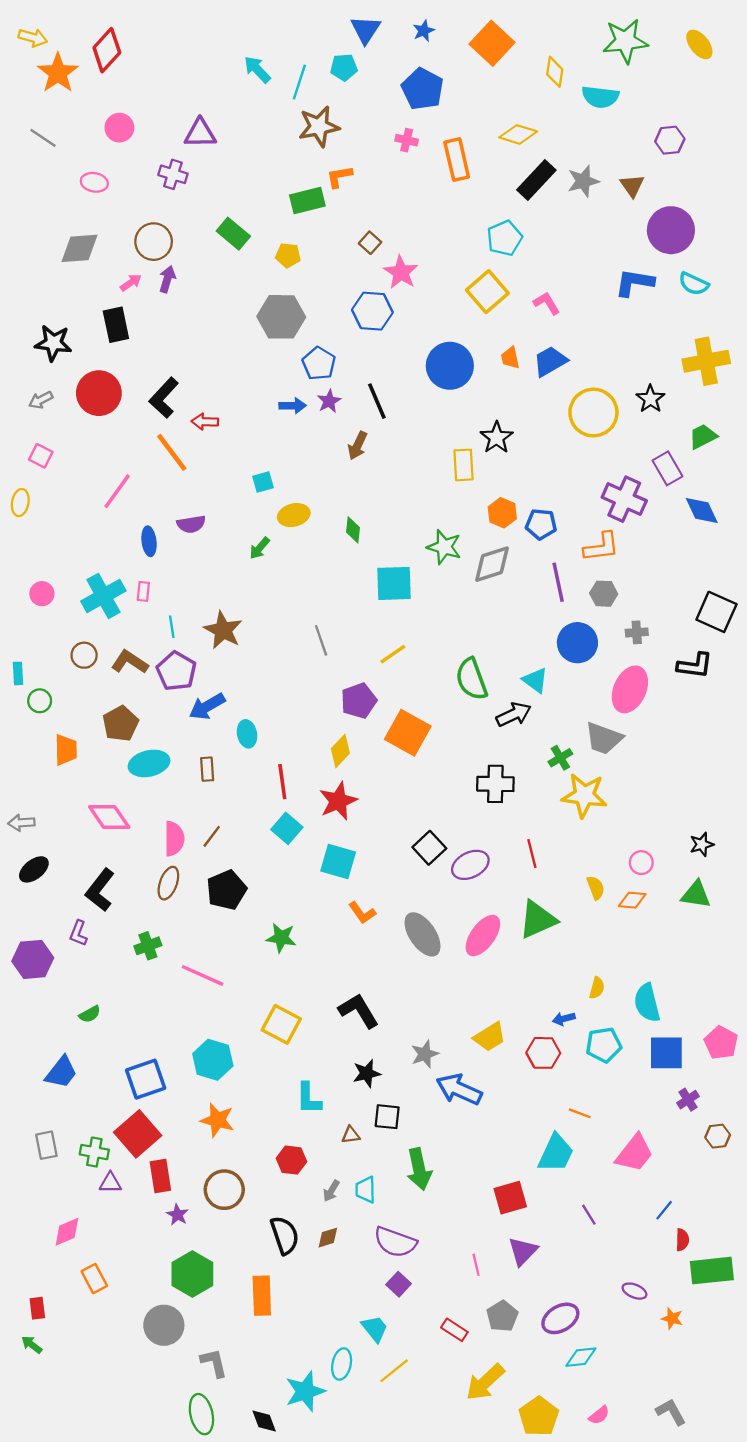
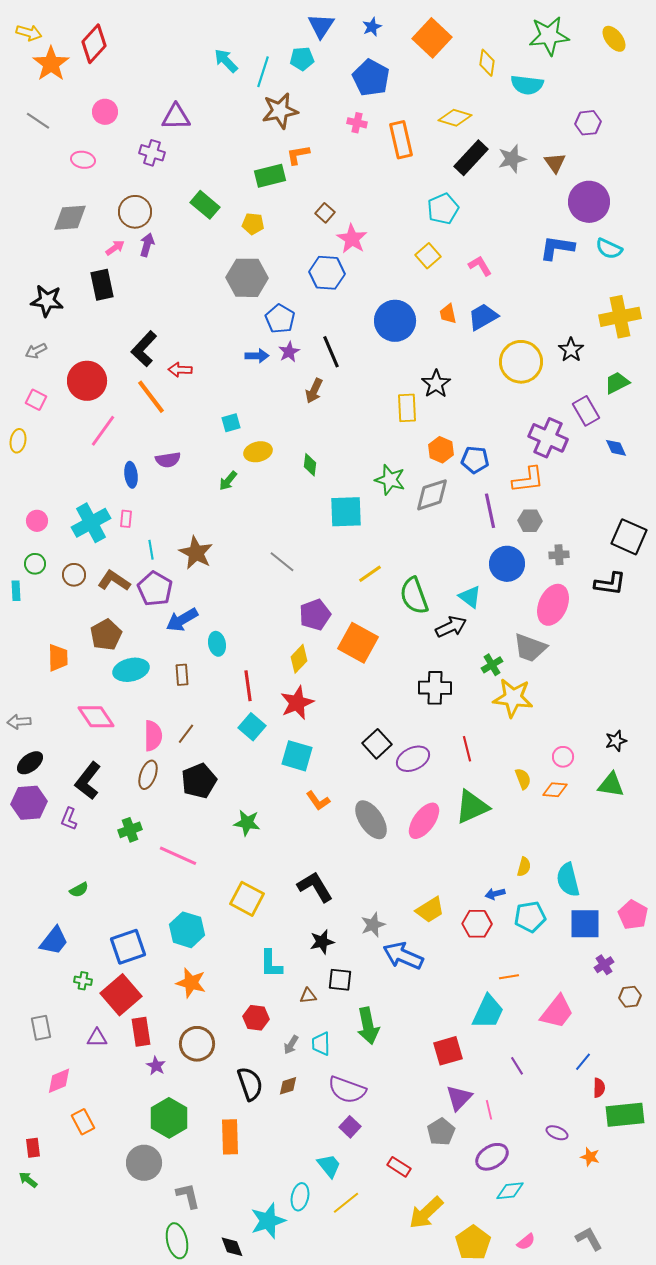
yellow square: (487, 292) -> (428, 256), size x0.7
red circle: (99, 393) -> (87, 381), moved
blue diamond: (702, 511) -> (616, 448), size x0.7
gray line: (321, 640) -> (282, 562), turned -32
yellow line: (393, 654) -> (370, 574), moved
green circle: (40, 701) -> (35, 564), moved
purple hexagon: (33, 959) -> (29, 803), moved
orange line: (580, 1113) -> (509, 977), turned -30
gray rectangle: (46, 1145) -> (41, 1028), moved
green cross: (94, 1152) -> (83, 981), moved, size x0.7
pink line: (476, 1265) -> (489, 1110), moved
gray pentagon: (502, 1316) -> (441, 1132), moved

